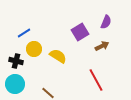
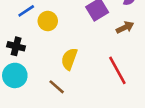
yellow circle: (34, 49) -> (48, 21), moved
yellow semicircle: (58, 56) -> (69, 59), moved, turned -102

